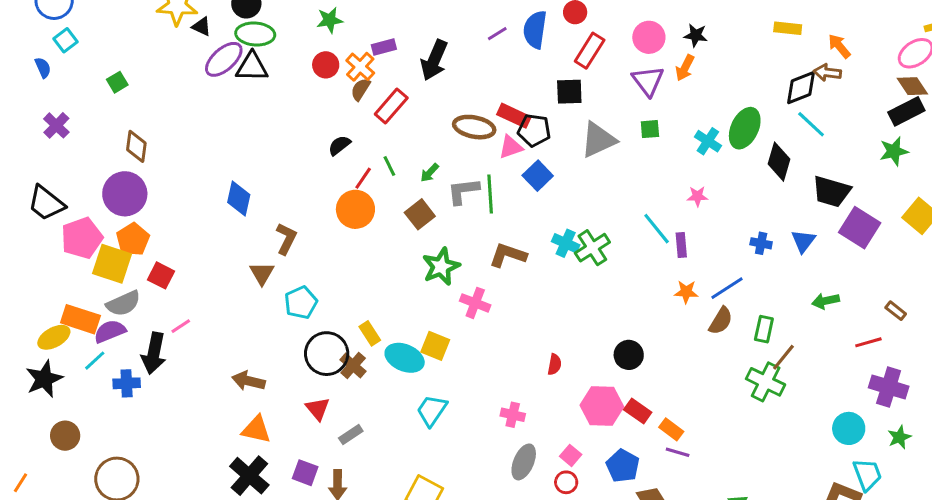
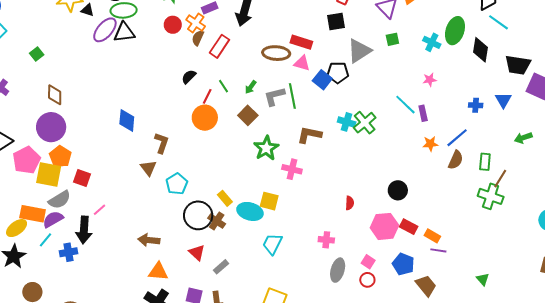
black pentagon: (534, 130) -> (338, 73), moved
pink triangle: (511, 147) -> (302, 63), turned 42

